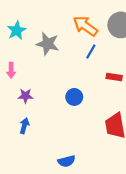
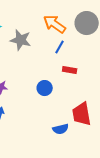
red rectangle: (114, 77) -> (70, 70), moved
blue semicircle: (66, 161) -> (61, 129), moved

